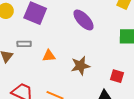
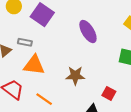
orange triangle: (49, 56) -> (34, 65), moved, size x1.6

